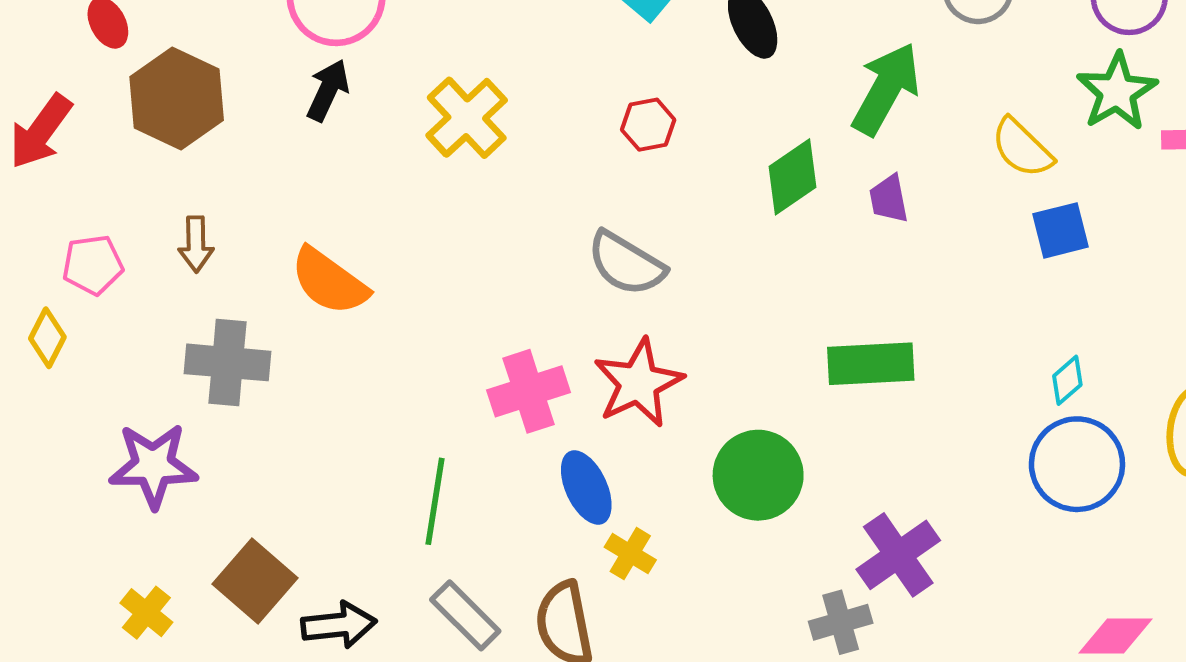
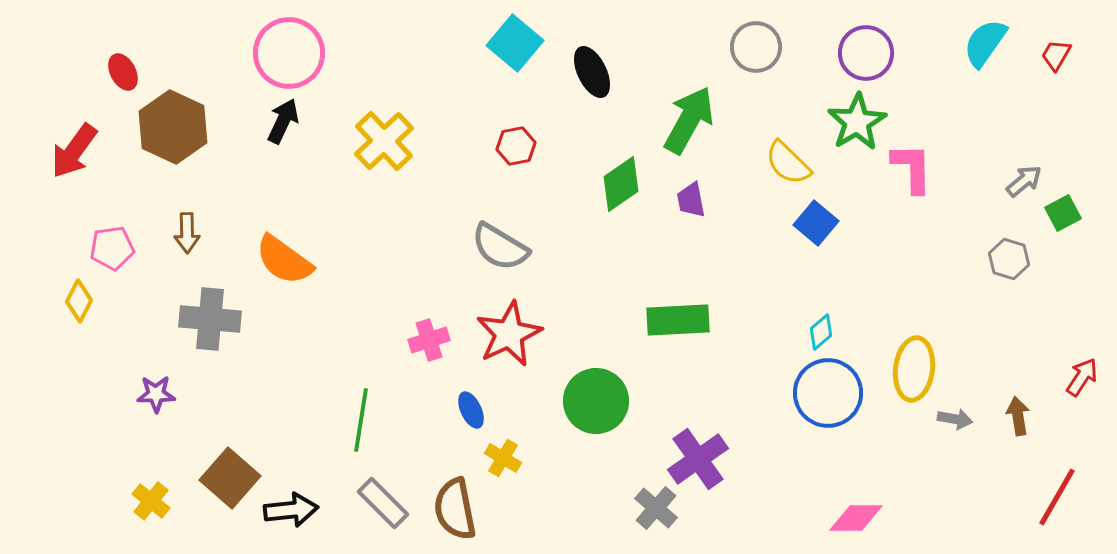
blue square: (1061, 230) -> (816, 223), turned -36
pink cross: (529, 391) -> (429, 340), size x0.7
purple star: (153, 466) -> (156, 394), size x0.6
blue ellipse: (586, 488) -> (471, 410), size x0.7
gray cross: (841, 622) -> (656, 508), turned -33

